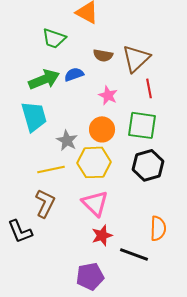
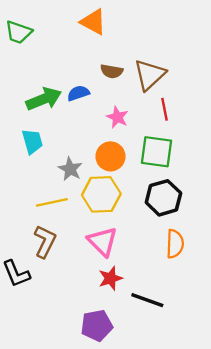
green trapezoid: (54, 38) -> (18, 32), moved
cyan trapezoid: (34, 116) -> (32, 141), size x0.7
orange semicircle: (158, 228) -> (175, 244), moved

